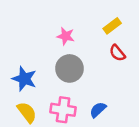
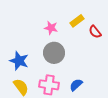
yellow rectangle: (112, 26) -> (77, 21), moved
red semicircle: (117, 53) -> (95, 32), moved

